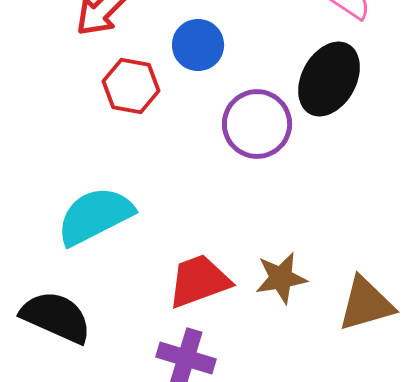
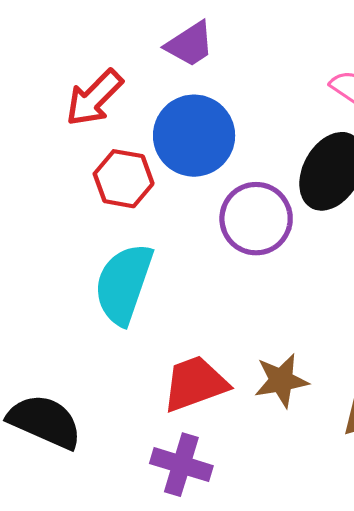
blue circle: (198, 45) -> (194, 136), size x1.5
cyan semicircle: (95, 216) -> (124, 284), moved, turned -44

